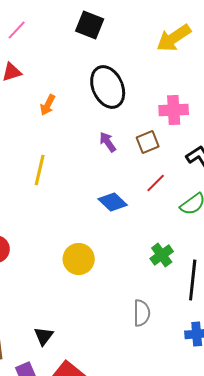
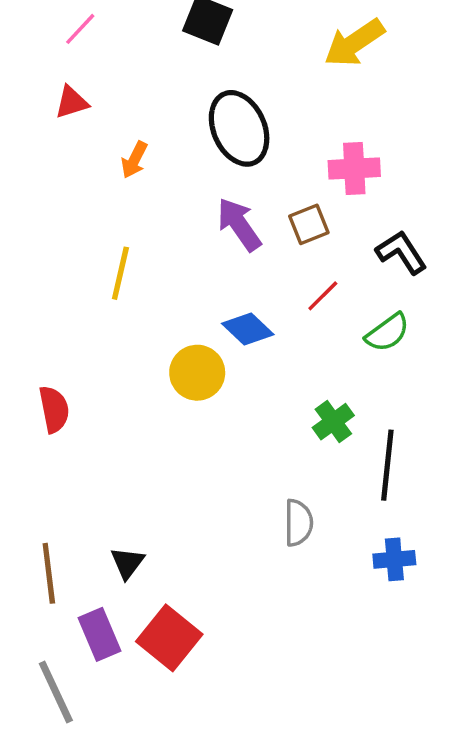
purple arrow: (108, 142) -> (239, 224), size x1.5
yellow circle: (79, 259) -> (197, 373), moved

